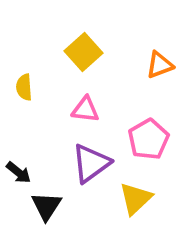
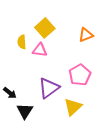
yellow semicircle: (24, 87) -> (22, 42), moved
pink triangle: (85, 110) -> (40, 50), moved

